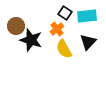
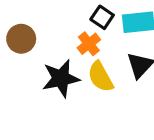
black star: (31, 40) -> (61, 78), moved, turned -30

